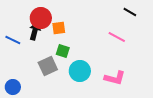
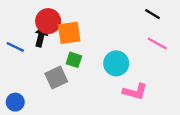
orange square: (59, 28) -> (69, 33), size x1.5
pink line: (117, 37) -> (157, 43), moved
cyan circle: (80, 71) -> (116, 63), moved

